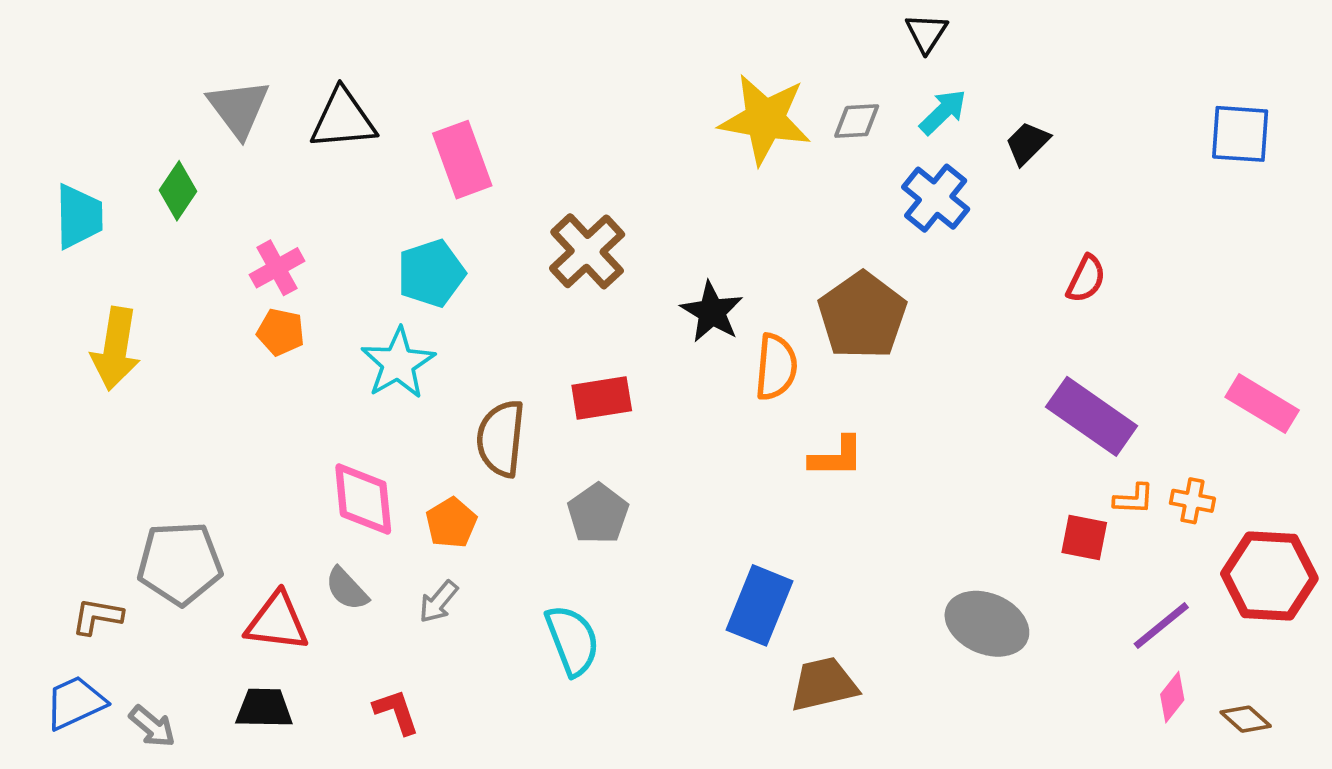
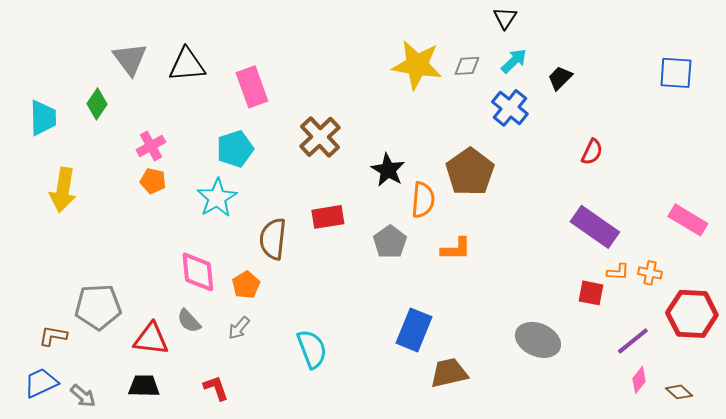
gray pentagon: (598, 514) -> (390, 242), moved

